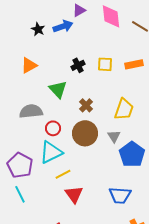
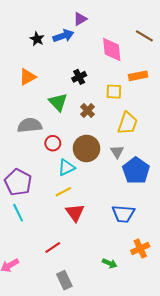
pink diamond: (111, 16) -> (112, 49), moved
yellow square: (105, 64) -> (114, 92), moved
brown cross: (86, 105) -> (88, 111), moved
cyan triangle: (51, 152) -> (66, 167), moved, size x0.7

